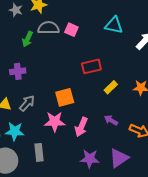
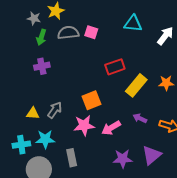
green arrow: (27, 39) -> (41, 37), moved
purple cross: (18, 71) -> (42, 66), moved
yellow rectangle: (111, 87) -> (136, 85), size x1.6
pink arrow: (81, 127) -> (111, 128), turned 42

